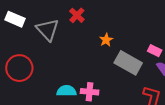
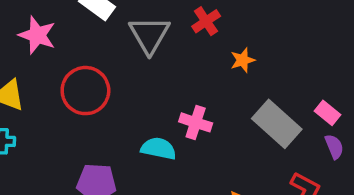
orange star: (106, 40) -> (243, 60), moved
pink cross: (90, 92) -> (196, 122), moved

